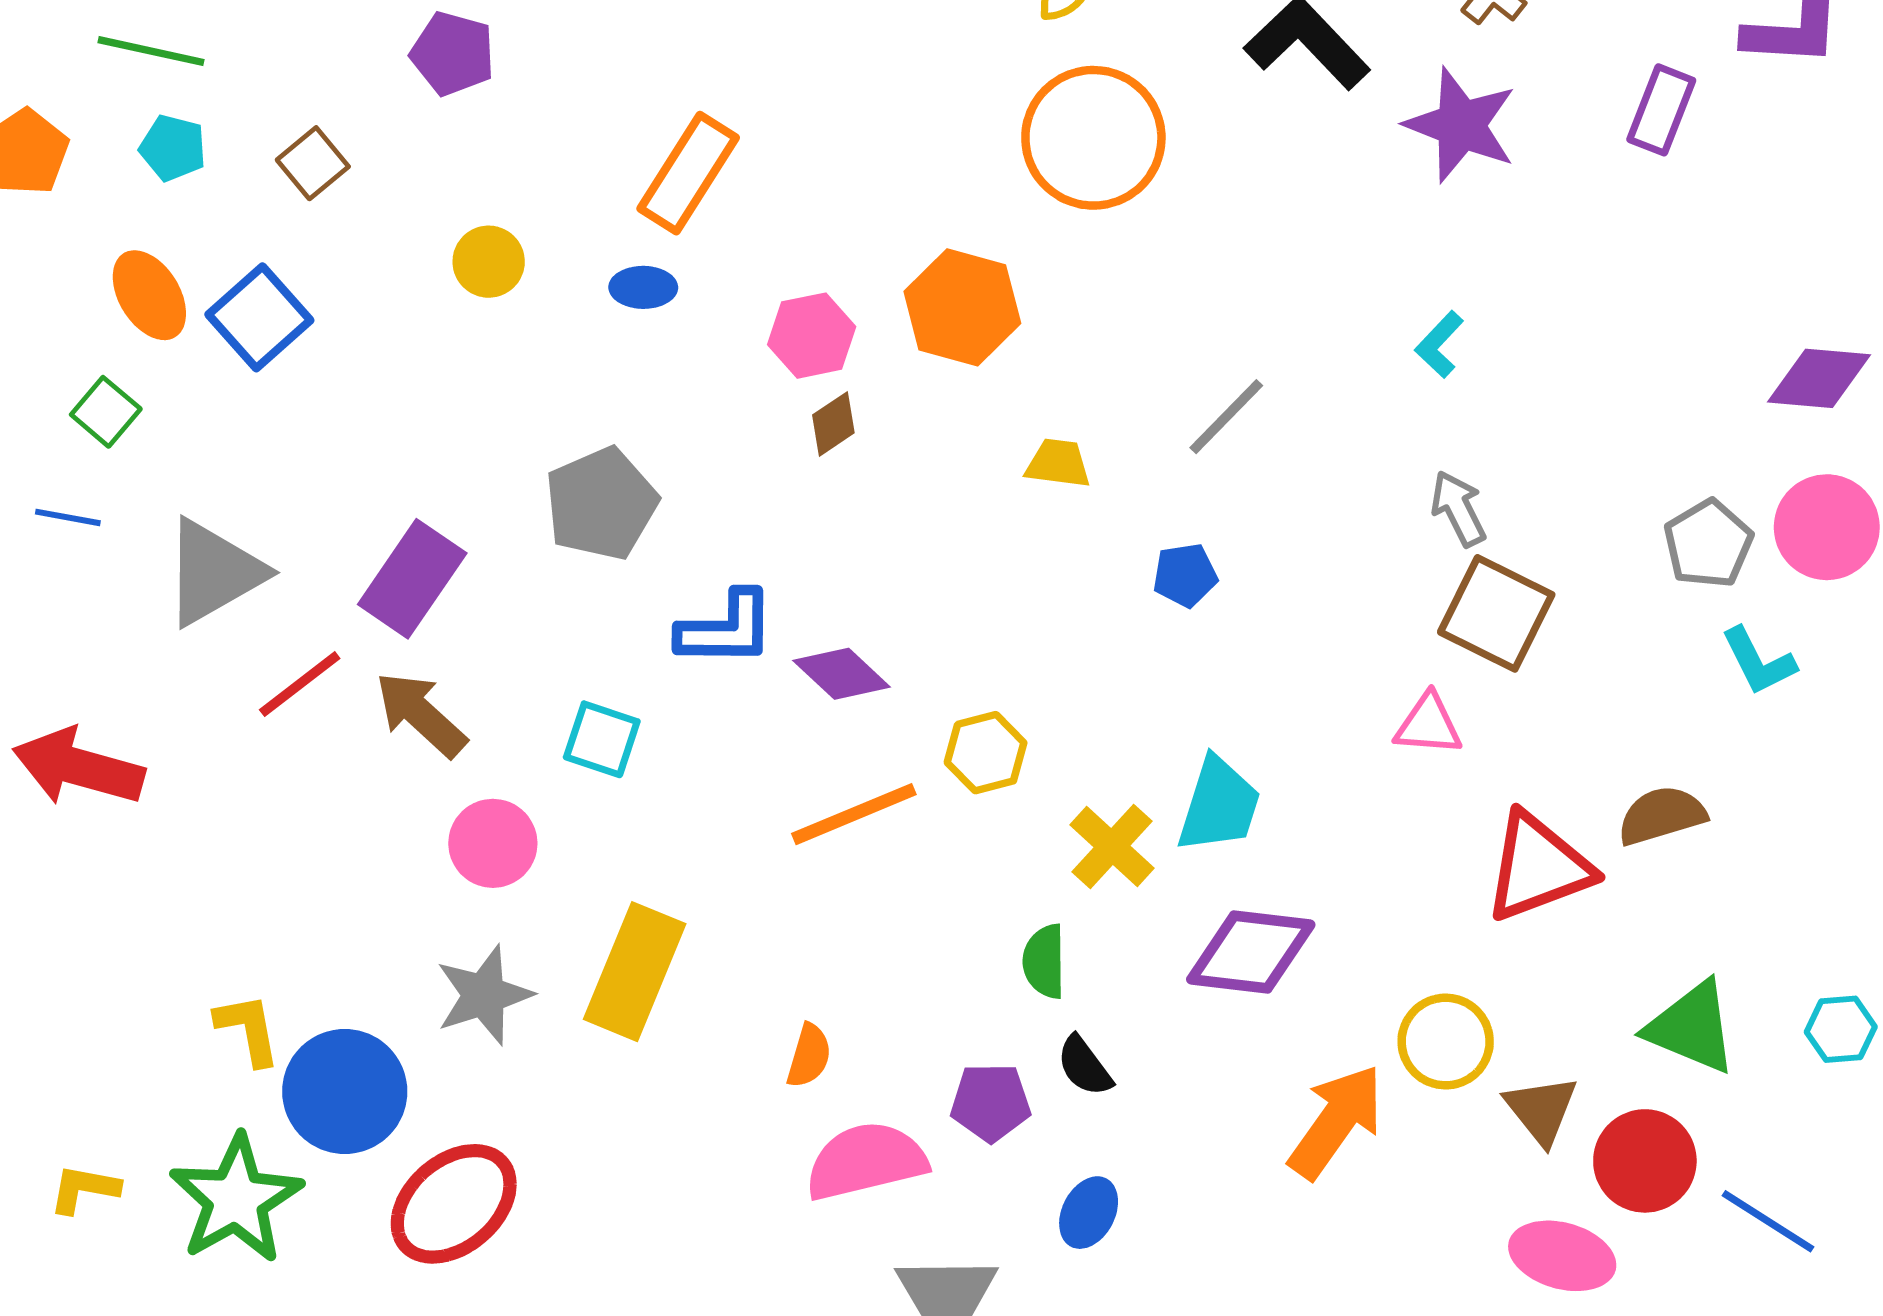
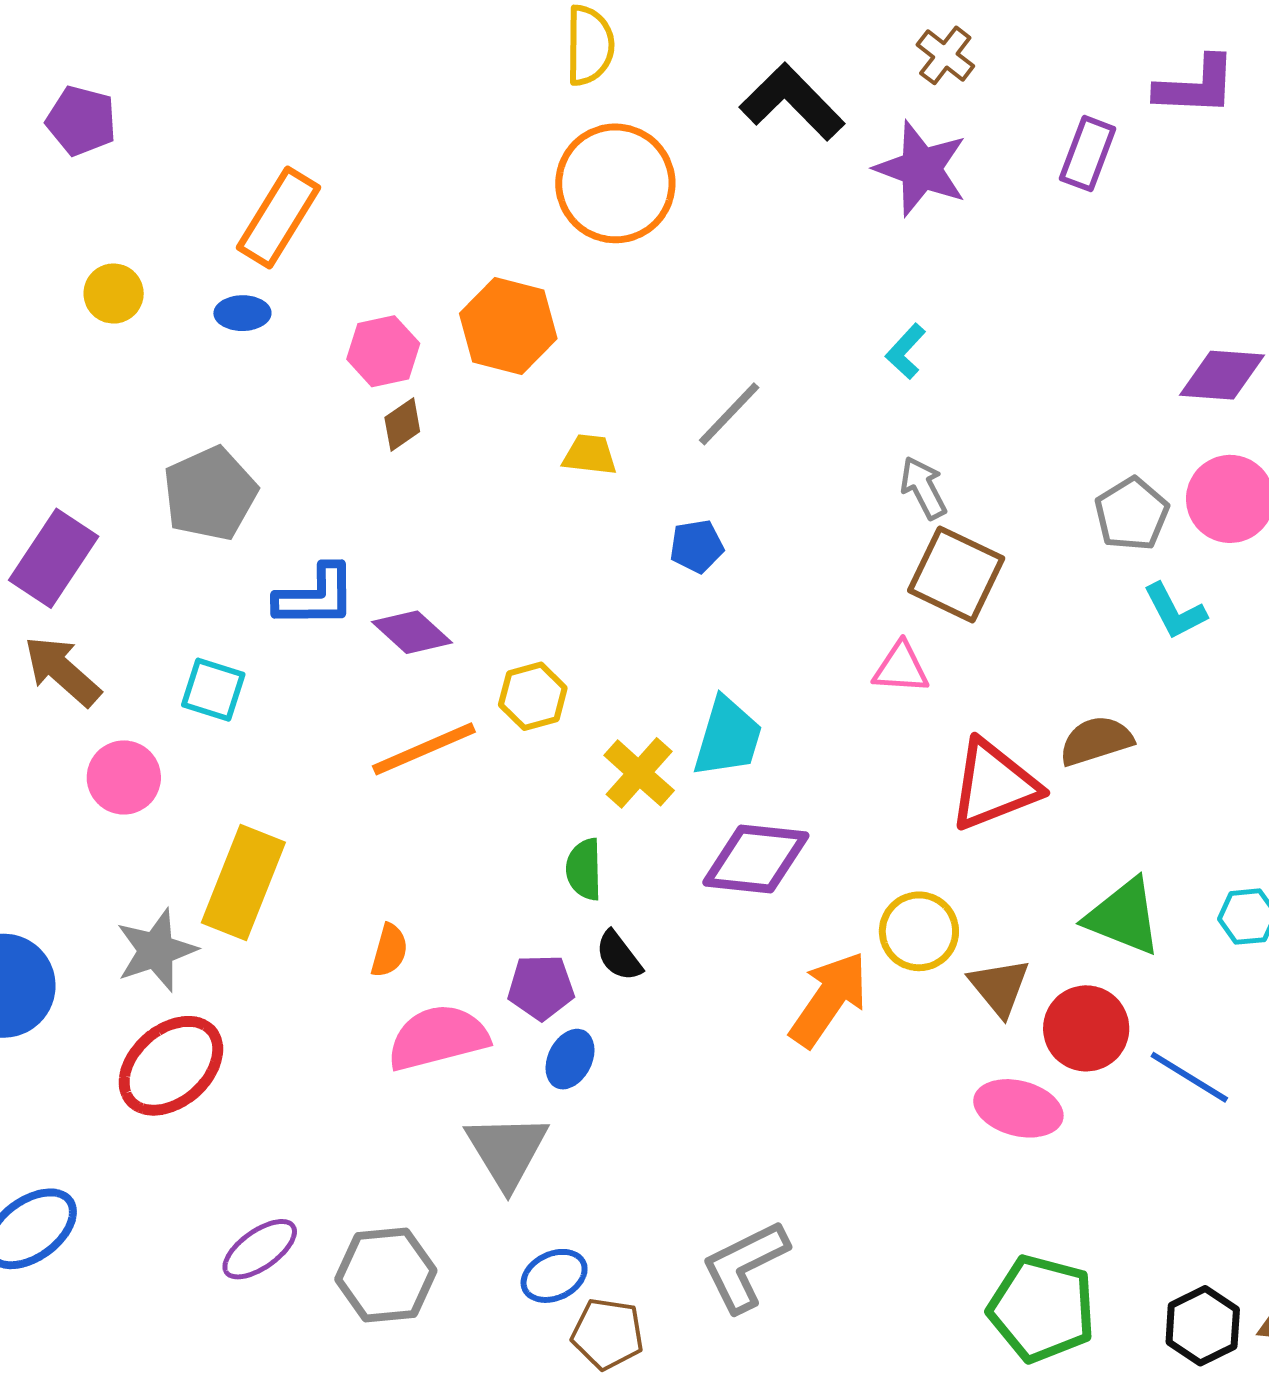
gray star: (484, 995) -> (156, 950), moved
red ellipse: (454, 1204) -> (171, 1066), moved
blue ellipse: (1089, 1213) -> (570, 1059), moved

